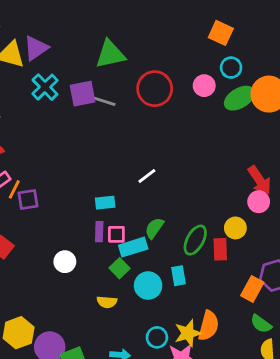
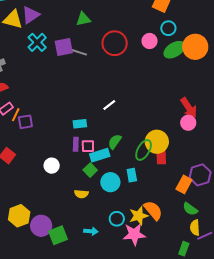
green triangle: (110, 54) -> (83, 19), size x0.7
yellow circle: (235, 228) -> (157, 142), moved, size x1.5
orange semicircle: (209, 326) -> (153, 210), turned -55

